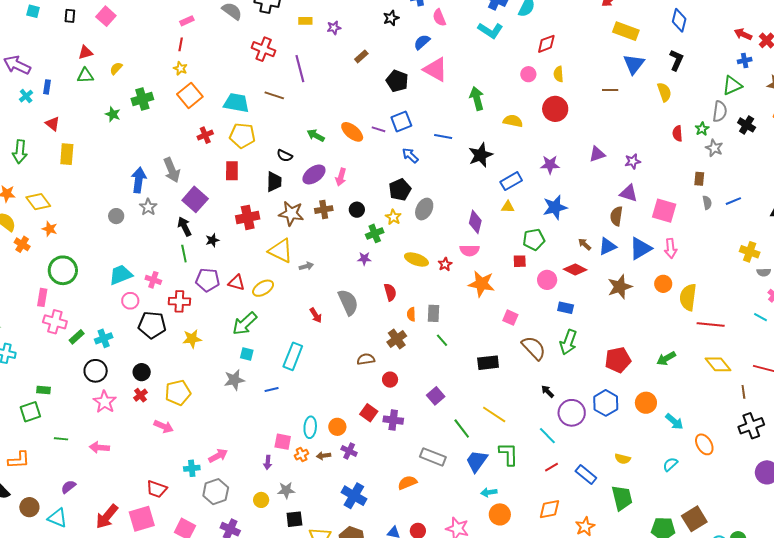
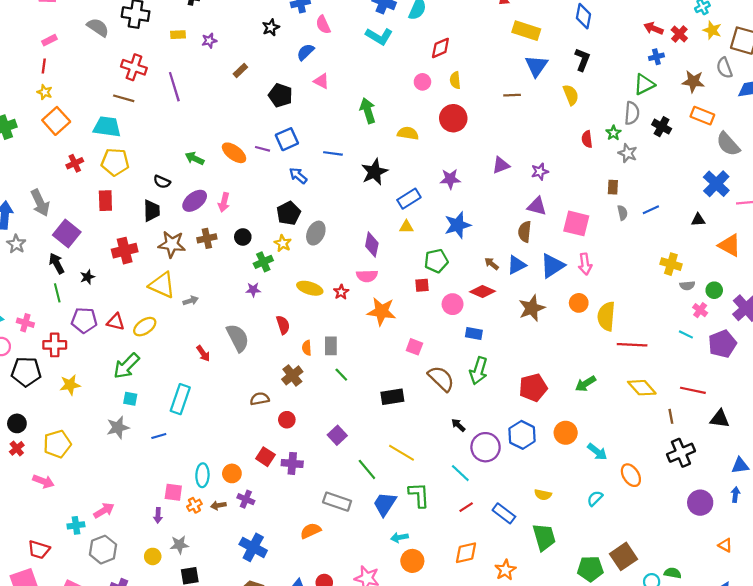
pink triangle: (435, 69) -> (321, 81), size x0.6
brown line: (274, 95) -> (124, 98), moved

